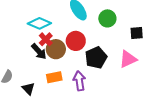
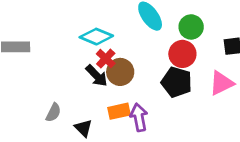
red circle: (76, 41) -> (182, 54), moved
black pentagon: (96, 58) -> (177, 82), turned -30
purple arrow: (79, 81) -> (139, 117), moved

